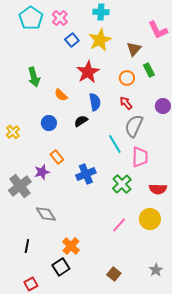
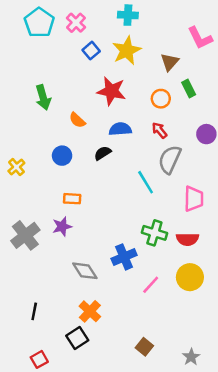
red star: (88, 72) -> (111, 91), turned -30
blue semicircle: (95, 102) -> (120, 129), turned -84
orange rectangle: (57, 157) -> (72, 199), turned -48
pink trapezoid: (140, 157) -> (194, 199), moved
purple star: (42, 172) -> (62, 227), moved
blue cross: (86, 174) -> (124, 257), moved
green cross: (122, 184) -> (154, 233), turned -30
red semicircle: (158, 189) -> (187, 239), moved
gray diamond: (46, 214) -> (85, 271), moved
gray star: (156, 270) -> (191, 357), moved

